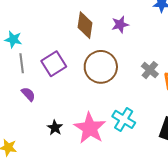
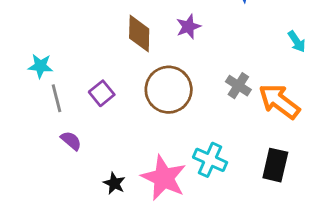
purple square: (54, 64) -> (102, 93), size x0.7

